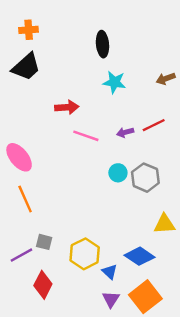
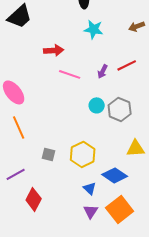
purple arrow: (125, 132) -> (103, 71), turned -48
gray square: (44, 242) -> (49, 154), moved
yellow hexagon: (85, 254) -> (83, 154), moved

